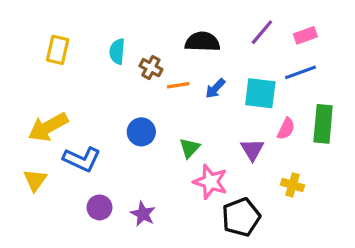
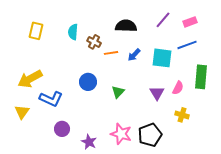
pink semicircle: (286, 129) -> (178, 88), moved
pink star: (210, 182) -> (121, 134), moved
purple star: (143, 214) -> (89, 142), moved

